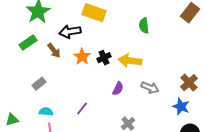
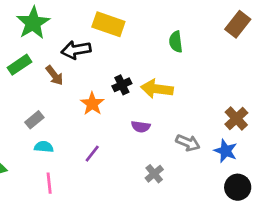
orange star: (82, 57) -> (92, 104), moved
gray arrow: (150, 88) -> (188, 143), moved
purple semicircle: (118, 89) -> (141, 127), turned 72
cyan semicircle: (46, 112) -> (44, 147), moved

